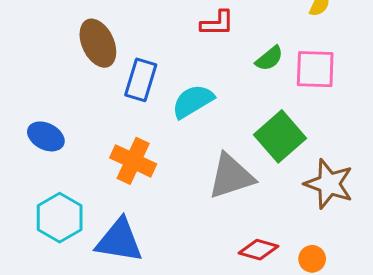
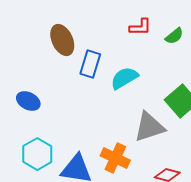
green semicircle: (269, 58) -> (174, 36), moved
orange cross: (133, 161) -> (115, 158), moved

